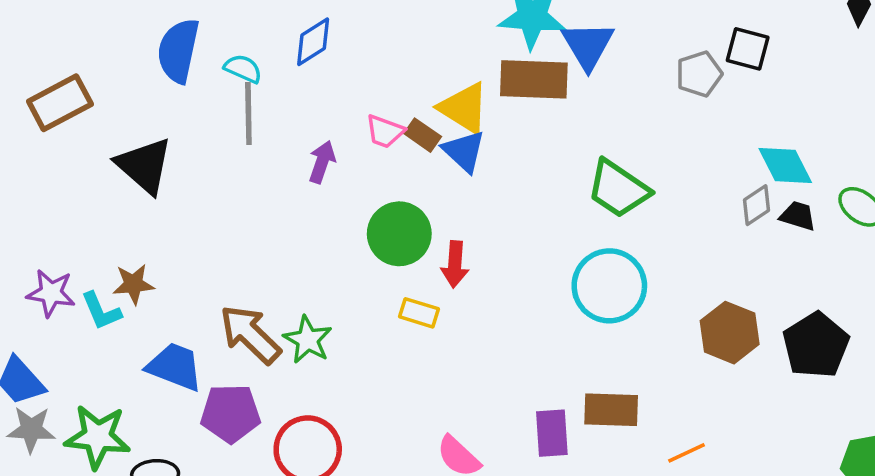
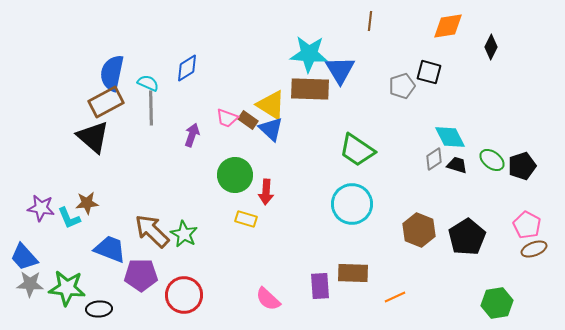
brown rectangle: (60, 103) -> (106, 102), moved

